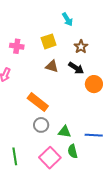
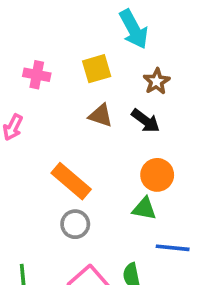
cyan arrow: (67, 19) -> (134, 29), size x1.5
orange circle: (94, 84) -> (157, 175), moved
green triangle: (64, 132) -> (144, 209), moved

